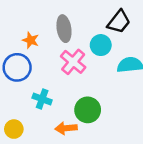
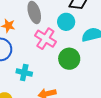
green circle: (88, 110) -> (69, 59), moved

